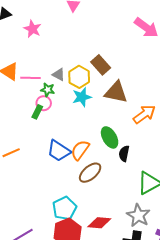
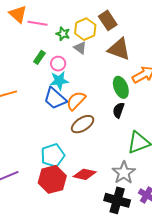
gray triangle: (59, 75) -> (80, 48), moved
green star: (48, 90) -> (63, 34), moved
cyan star: (82, 97) -> (59, 81), moved
pink circle: (44, 103) -> (58, 64), moved
green ellipse: (110, 137) -> (121, 87), moved

